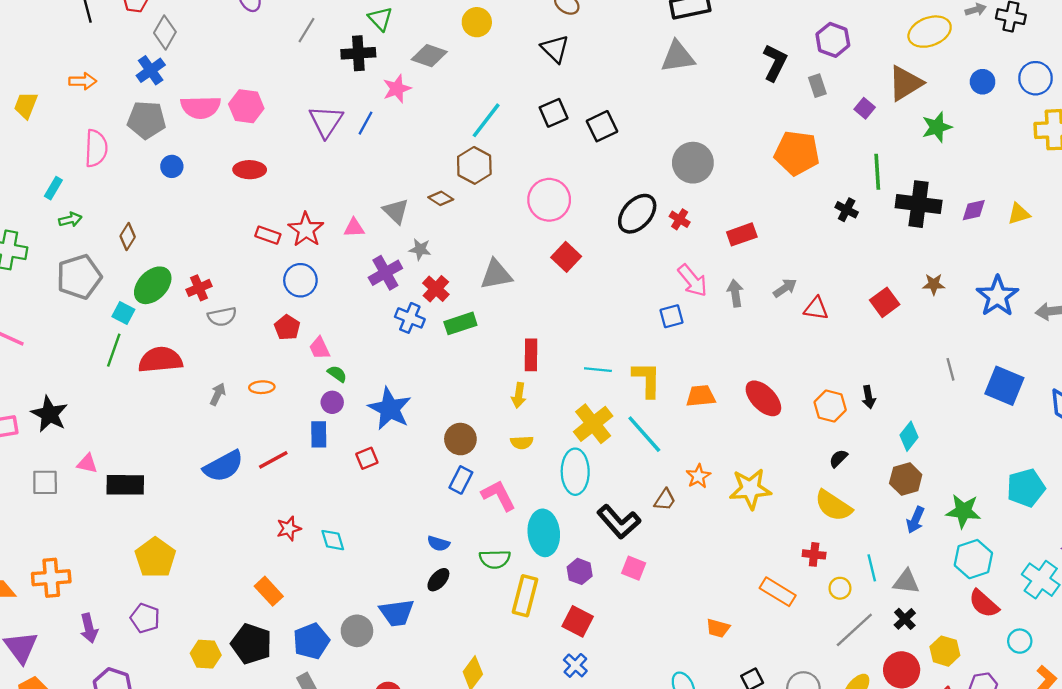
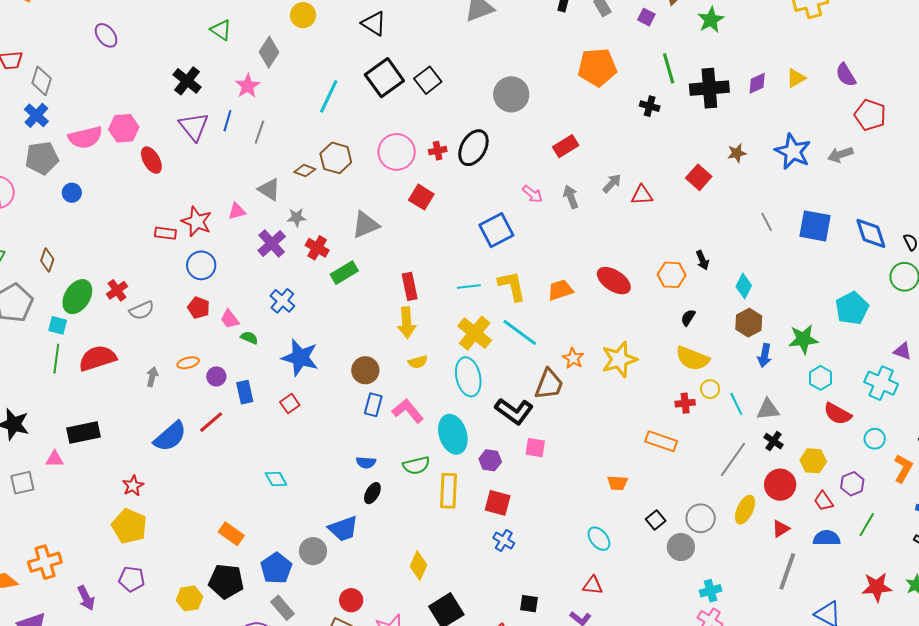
gray line: (307, 30) -> (259, 132), moved
black cross: (358, 53) -> (187, 81), moved, turned -36
gray diamond: (429, 56) -> (269, 52), turned -64
black square: (554, 113) -> (384, 78), size x1.5
brown hexagon: (474, 165) -> (336, 158), moved
red ellipse: (250, 170) -> (151, 160), moved, turned 72
red cross: (680, 219) -> (438, 151), moved, turned -30
pink arrow: (693, 281) -> (532, 194), size x0.7
blue square: (672, 316) -> (496, 230), moved, size x1.6
blue cross: (410, 318) -> (282, 301), moved, turned 30
yellow arrow: (519, 395) -> (407, 323), size x1.4
purple circle: (332, 402) -> (216, 376), moved
black rectangle: (125, 485) -> (84, 433), moved
brown trapezoid: (665, 500) -> (549, 384), size x1.6
red star: (289, 528) -> (133, 486), moved
cyan hexagon: (973, 559) -> (821, 378), size x0.7
yellow circle: (840, 588) -> (710, 389), moved

